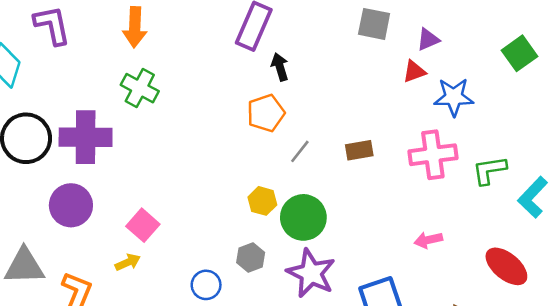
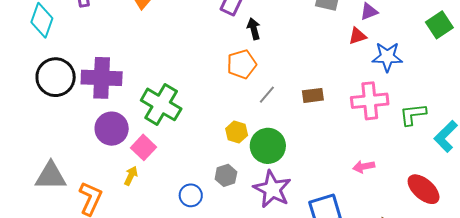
green cross: (140, 88) -> (161, 104), moved, size x1.4
purple circle: (71, 205) -> (112, 129), moved
yellow arrow: (128, 262) -> (131, 176), turned -42

